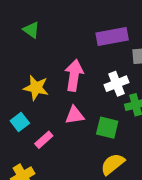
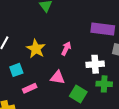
pink arrow: (74, 75) -> (66, 49), size x0.6

